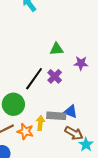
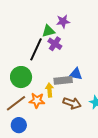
green triangle: (56, 49) -> (48, 31), moved
purple star: (81, 63) -> (63, 21), moved
brown arrow: (74, 133) -> (72, 103), moved

